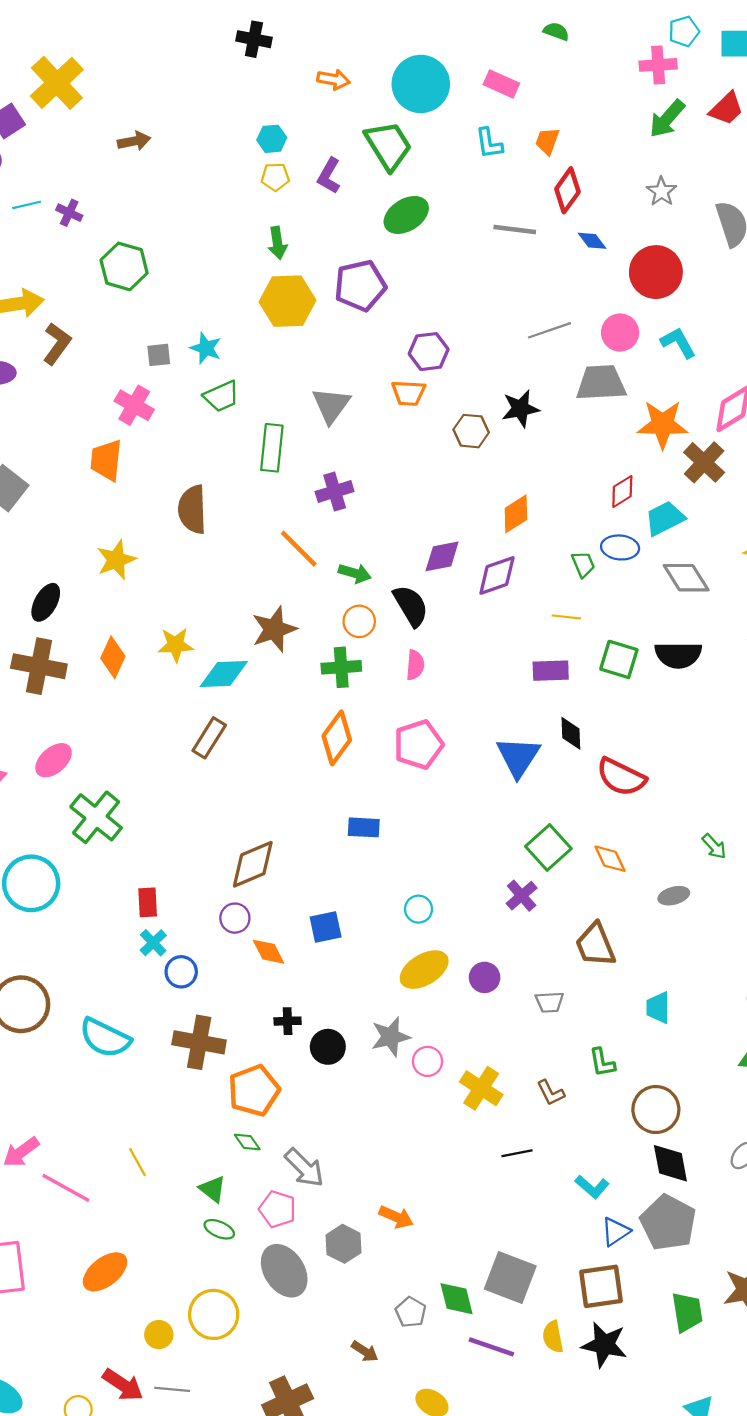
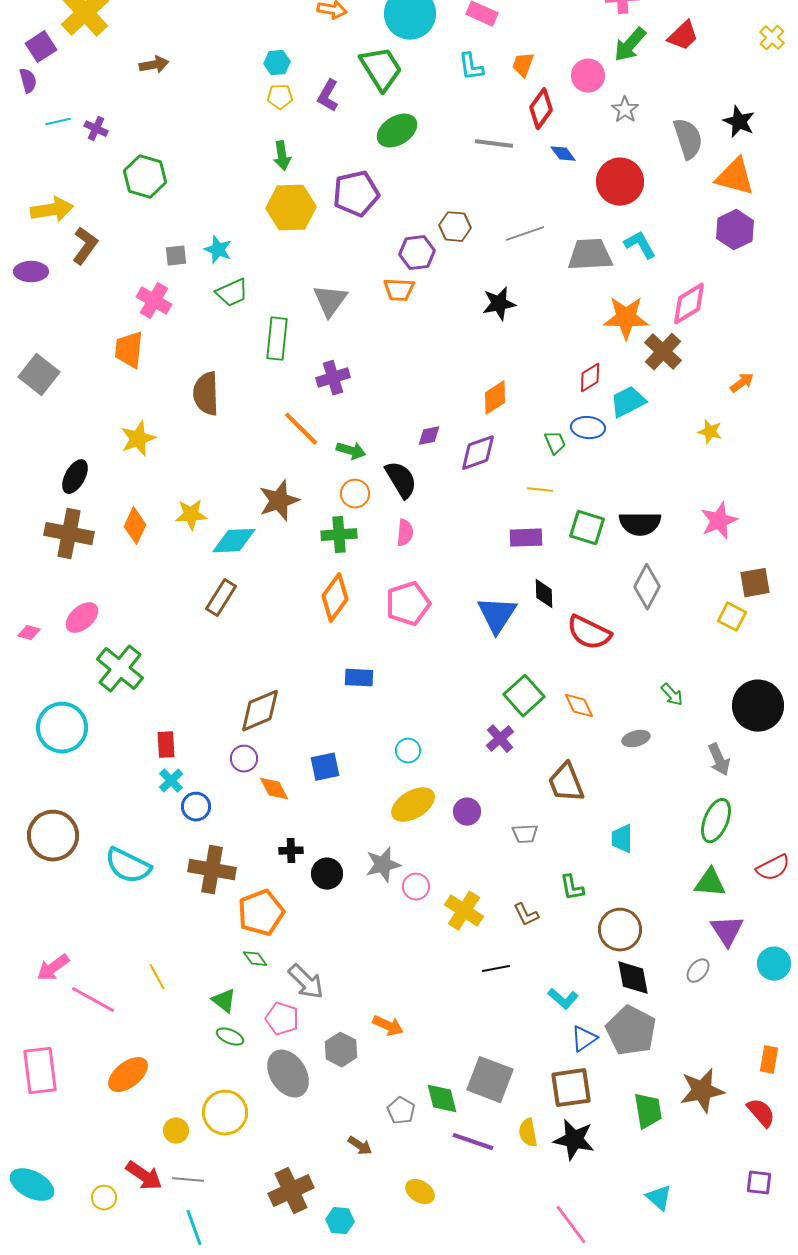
pink circle: (620, 333) -> (588, 76), moved
gray trapezoid: (601, 383) -> (590, 255), moved
brown hexagon: (471, 431) -> (455, 227), moved
purple diamond: (442, 556) -> (429, 436), size x0.7
gray diamond: (686, 578) -> (647, 587), moved, turned 60

